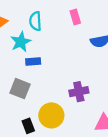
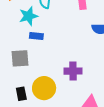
gray square: (20, 89) -> (20, 58), turned -36

